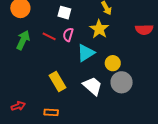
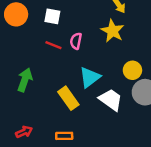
white square: (64, 13) -> (52, 16), moved
green arrow: (23, 40) -> (25, 80), moved
cyan triangle: (86, 53) -> (90, 77), moved

